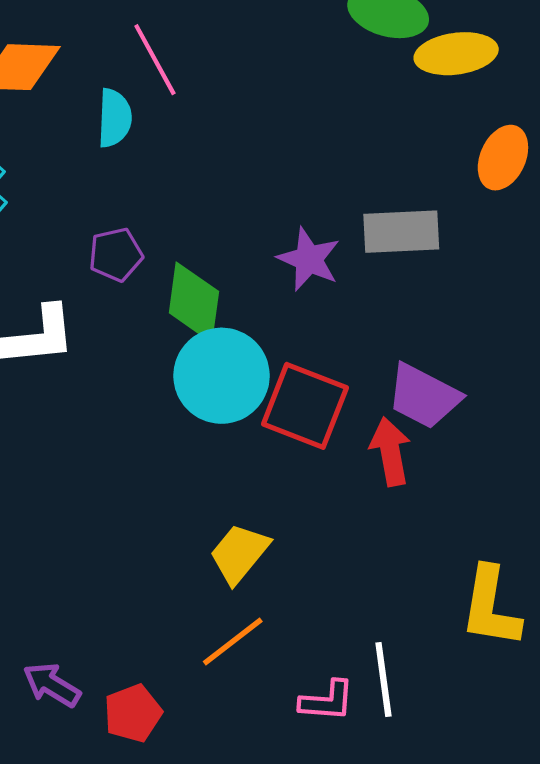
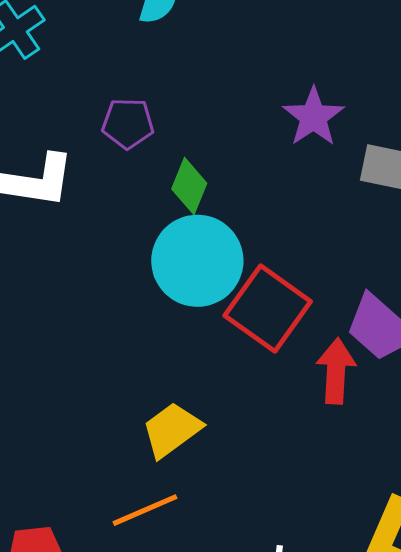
purple star: (309, 259) -> (313, 117), moved
green diamond: (194, 302) -> (189, 186), size x0.7

